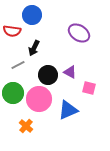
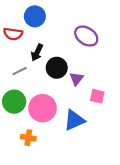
purple triangle: (70, 72) -> (76, 79), turned 40
black circle: (48, 75) -> (57, 68), moved
orange cross: (26, 126) -> (28, 138), turned -32

